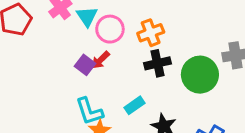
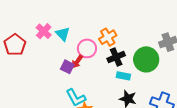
pink circle: (110, 29) -> (87, 48), moved
cyan rectangle: (134, 105) -> (123, 76), moved, turned 56

